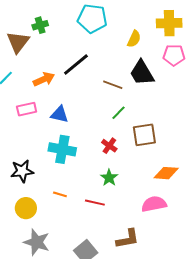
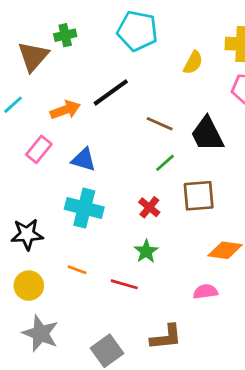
black trapezoid: (142, 73) -> (207, 134), moved
pink rectangle: (27, 109) -> (39, 149), turned -42
pink semicircle: (154, 204) -> (205, 292), size x0.7

